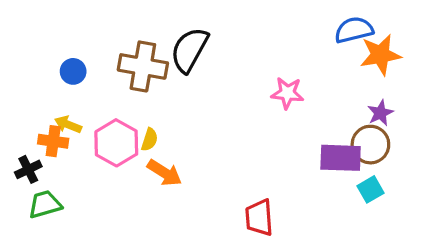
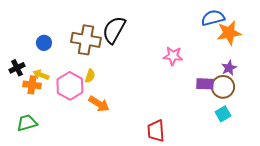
yellow semicircle: (150, 140) -> (90, 76), moved
purple rectangle: (341, 158) -> (205, 84), moved, size x0.7
black cross: (28, 169) -> (17, 68), moved

